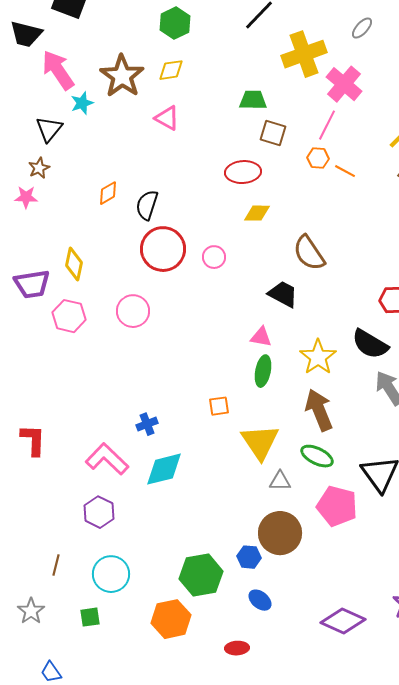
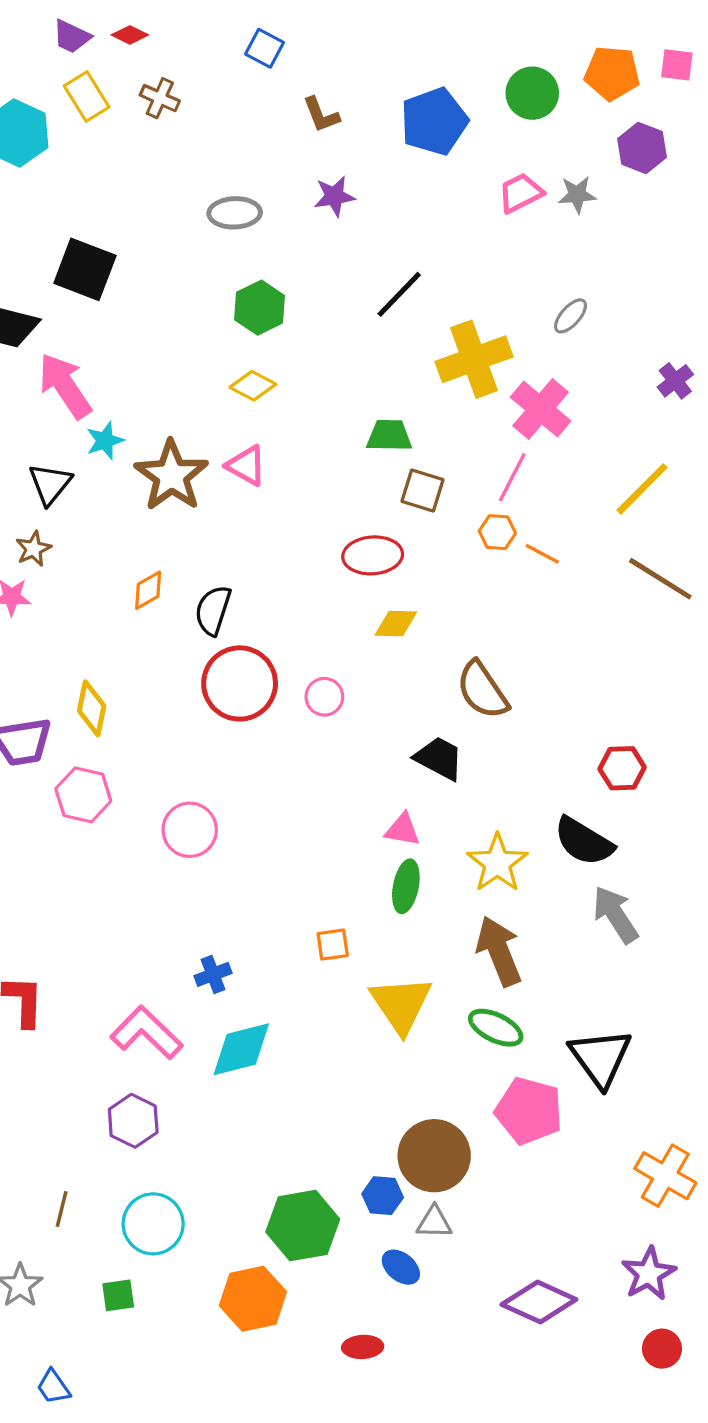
yellow diamond: (171, 70) -> (253, 386), turned 36
brown star: (122, 76) -> (171, 476), moved
pink circle: (133, 311) -> (190, 830), moved
gray triangle: (280, 481) -> (434, 1222), moved

